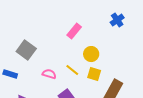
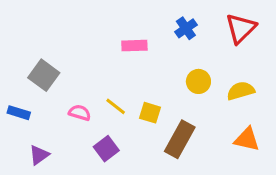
pink rectangle: (74, 31) -> (134, 46), moved, turned 49
yellow circle: (91, 54) -> (198, 81), moved

